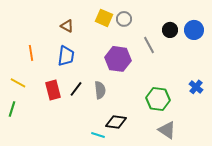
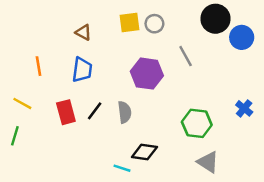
yellow square: (104, 18) -> (130, 22), turned -30
black circle: (170, 30) -> (215, 19), moved, size x1.5

